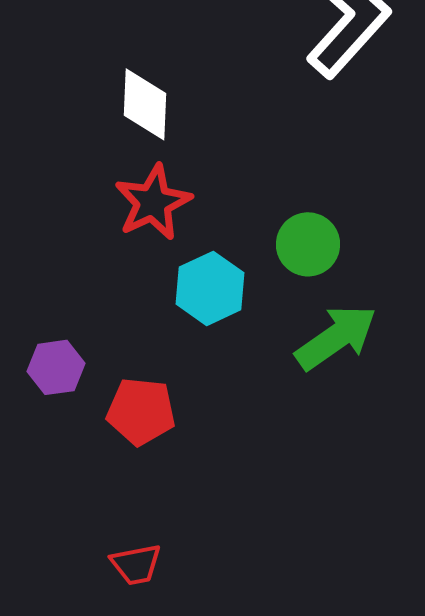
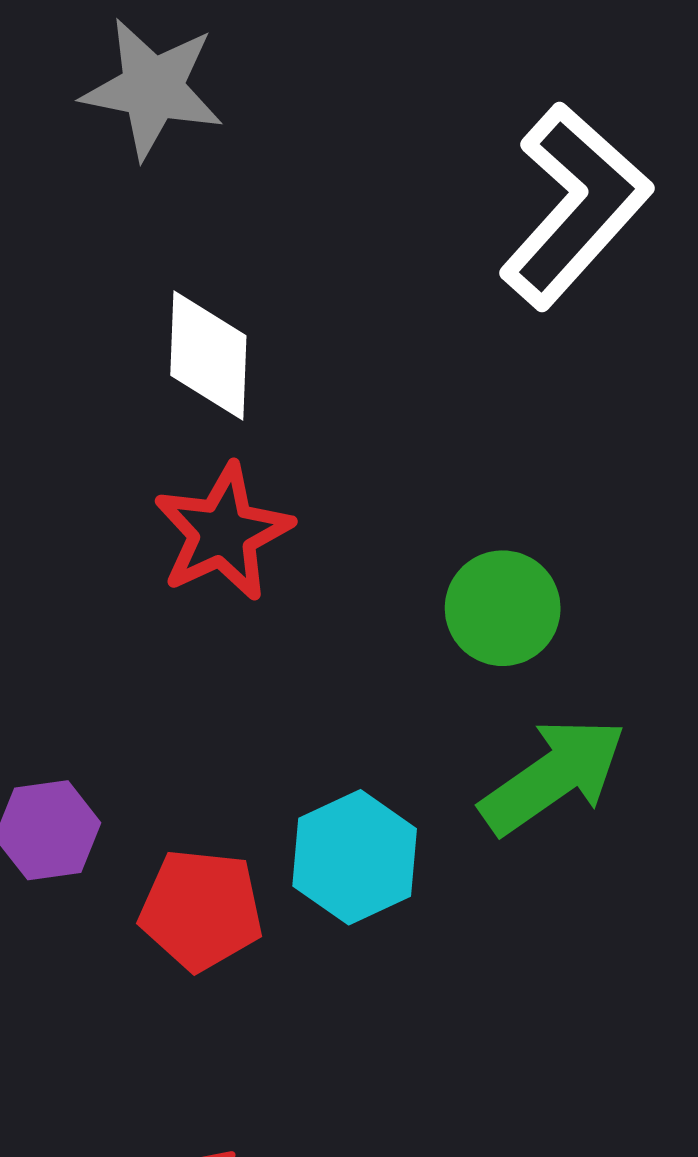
cyan hexagon: (210, 288) -> (355, 857), moved

